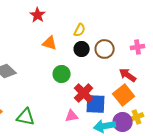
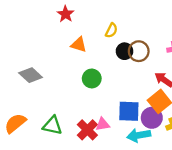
black circle: (82, 49) -> (124, 51), moved
red cross: (84, 93) -> (87, 130), moved
purple circle: (123, 122) -> (152, 118), moved

